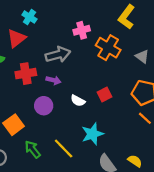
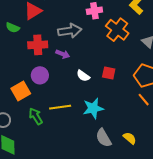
red square: (105, 95) -> (109, 73), turned 32
purple circle: (44, 106) -> (40, 75), moved
yellow line: (64, 149) -> (60, 107), moved, turned -60

